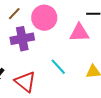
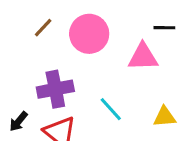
purple cross: (22, 39) -> (55, 89), moved

